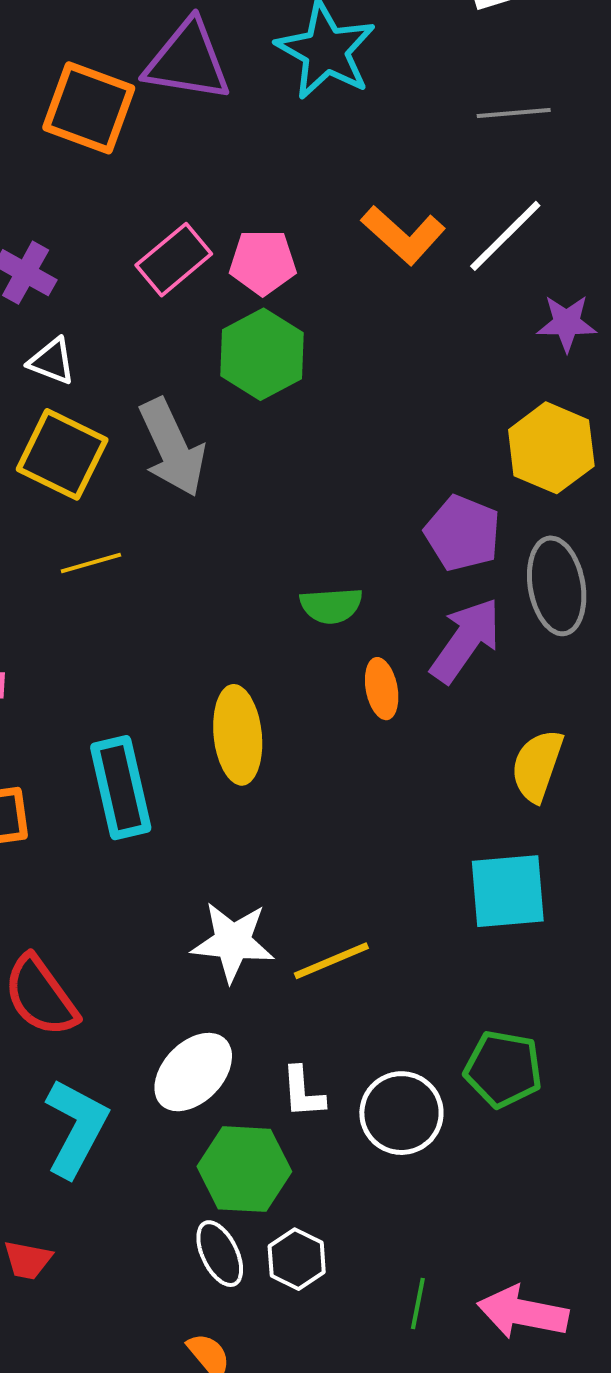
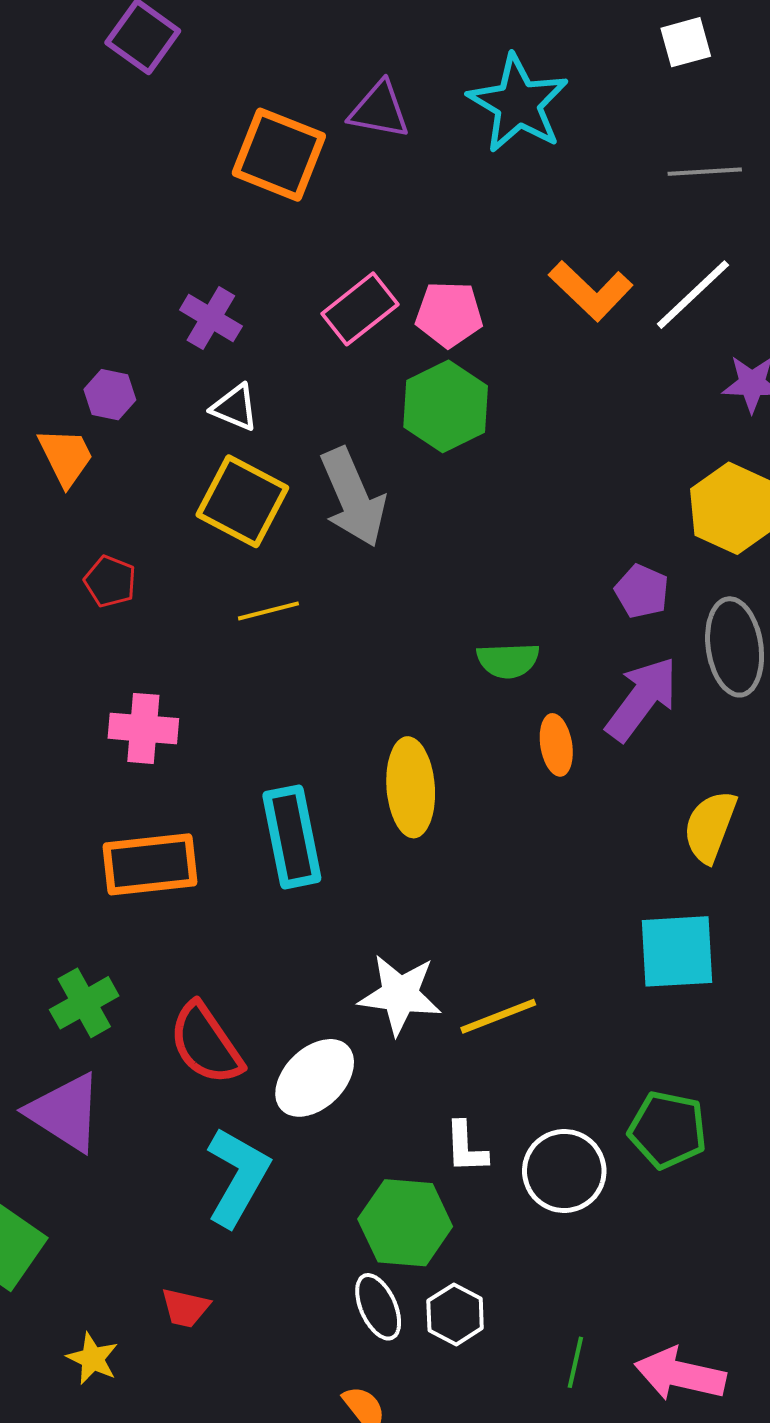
purple triangle: (188, 61) -> (379, 110), size x0.7
purple pentagon: (463, 533) -> (642, 591), size x0.7
white ellipse: (193, 1072) -> (315, 1078), moved

